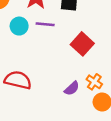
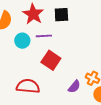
red square: (82, 44) -> (51, 60), moved

